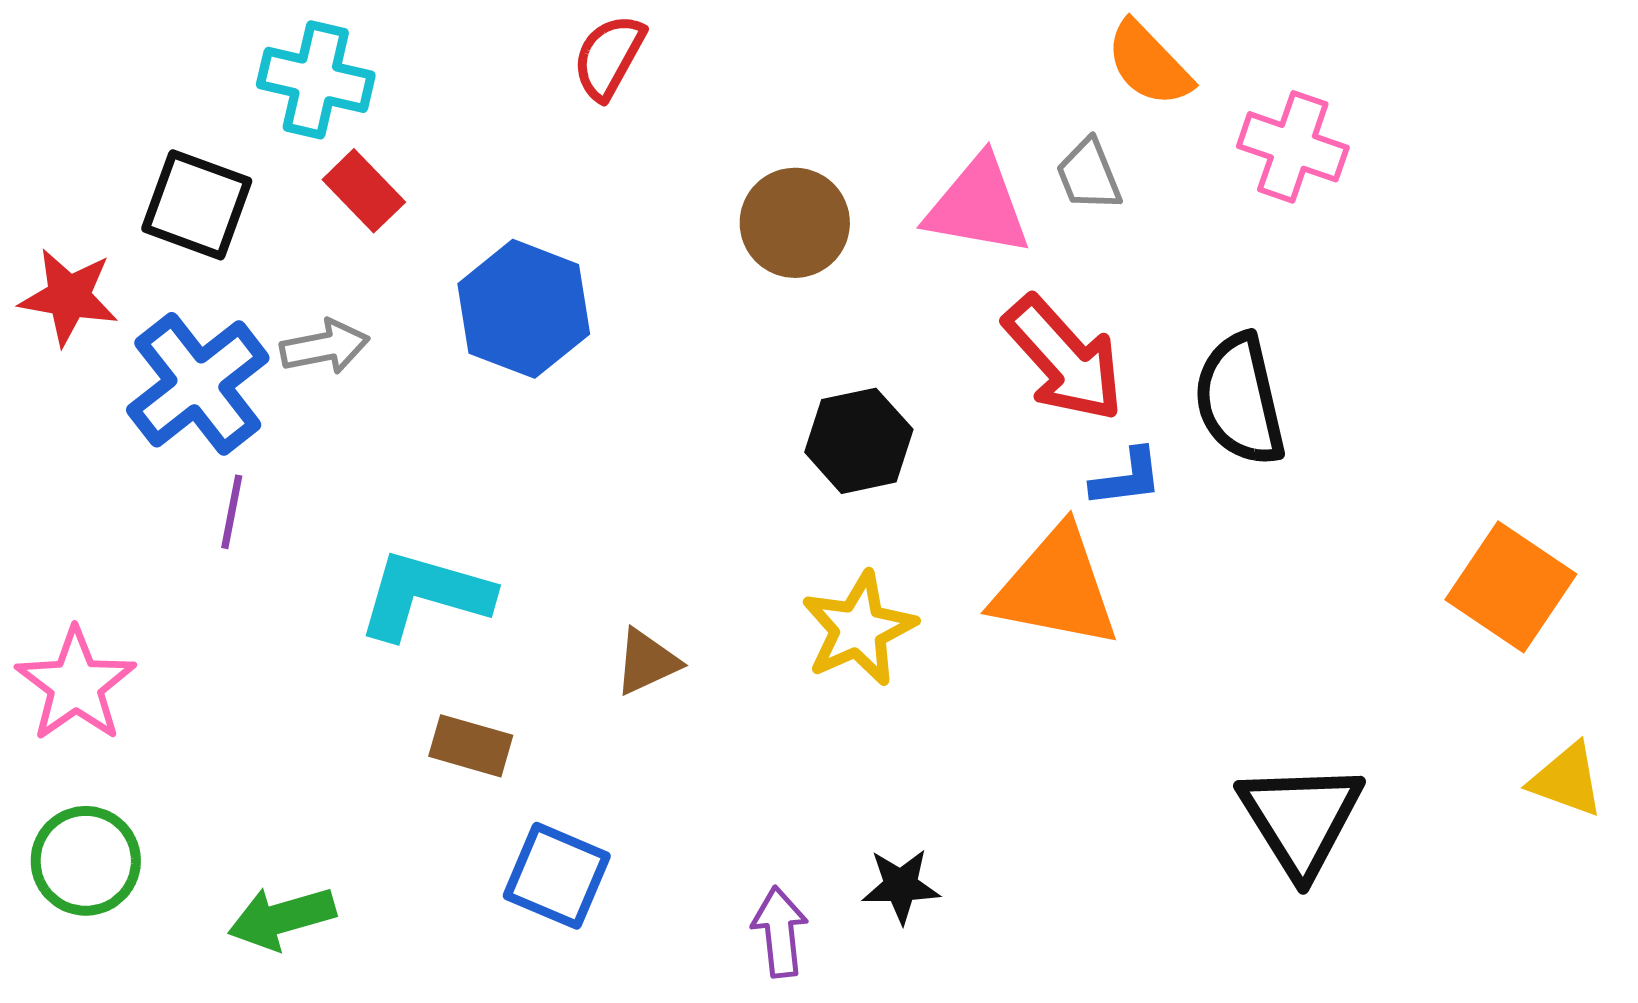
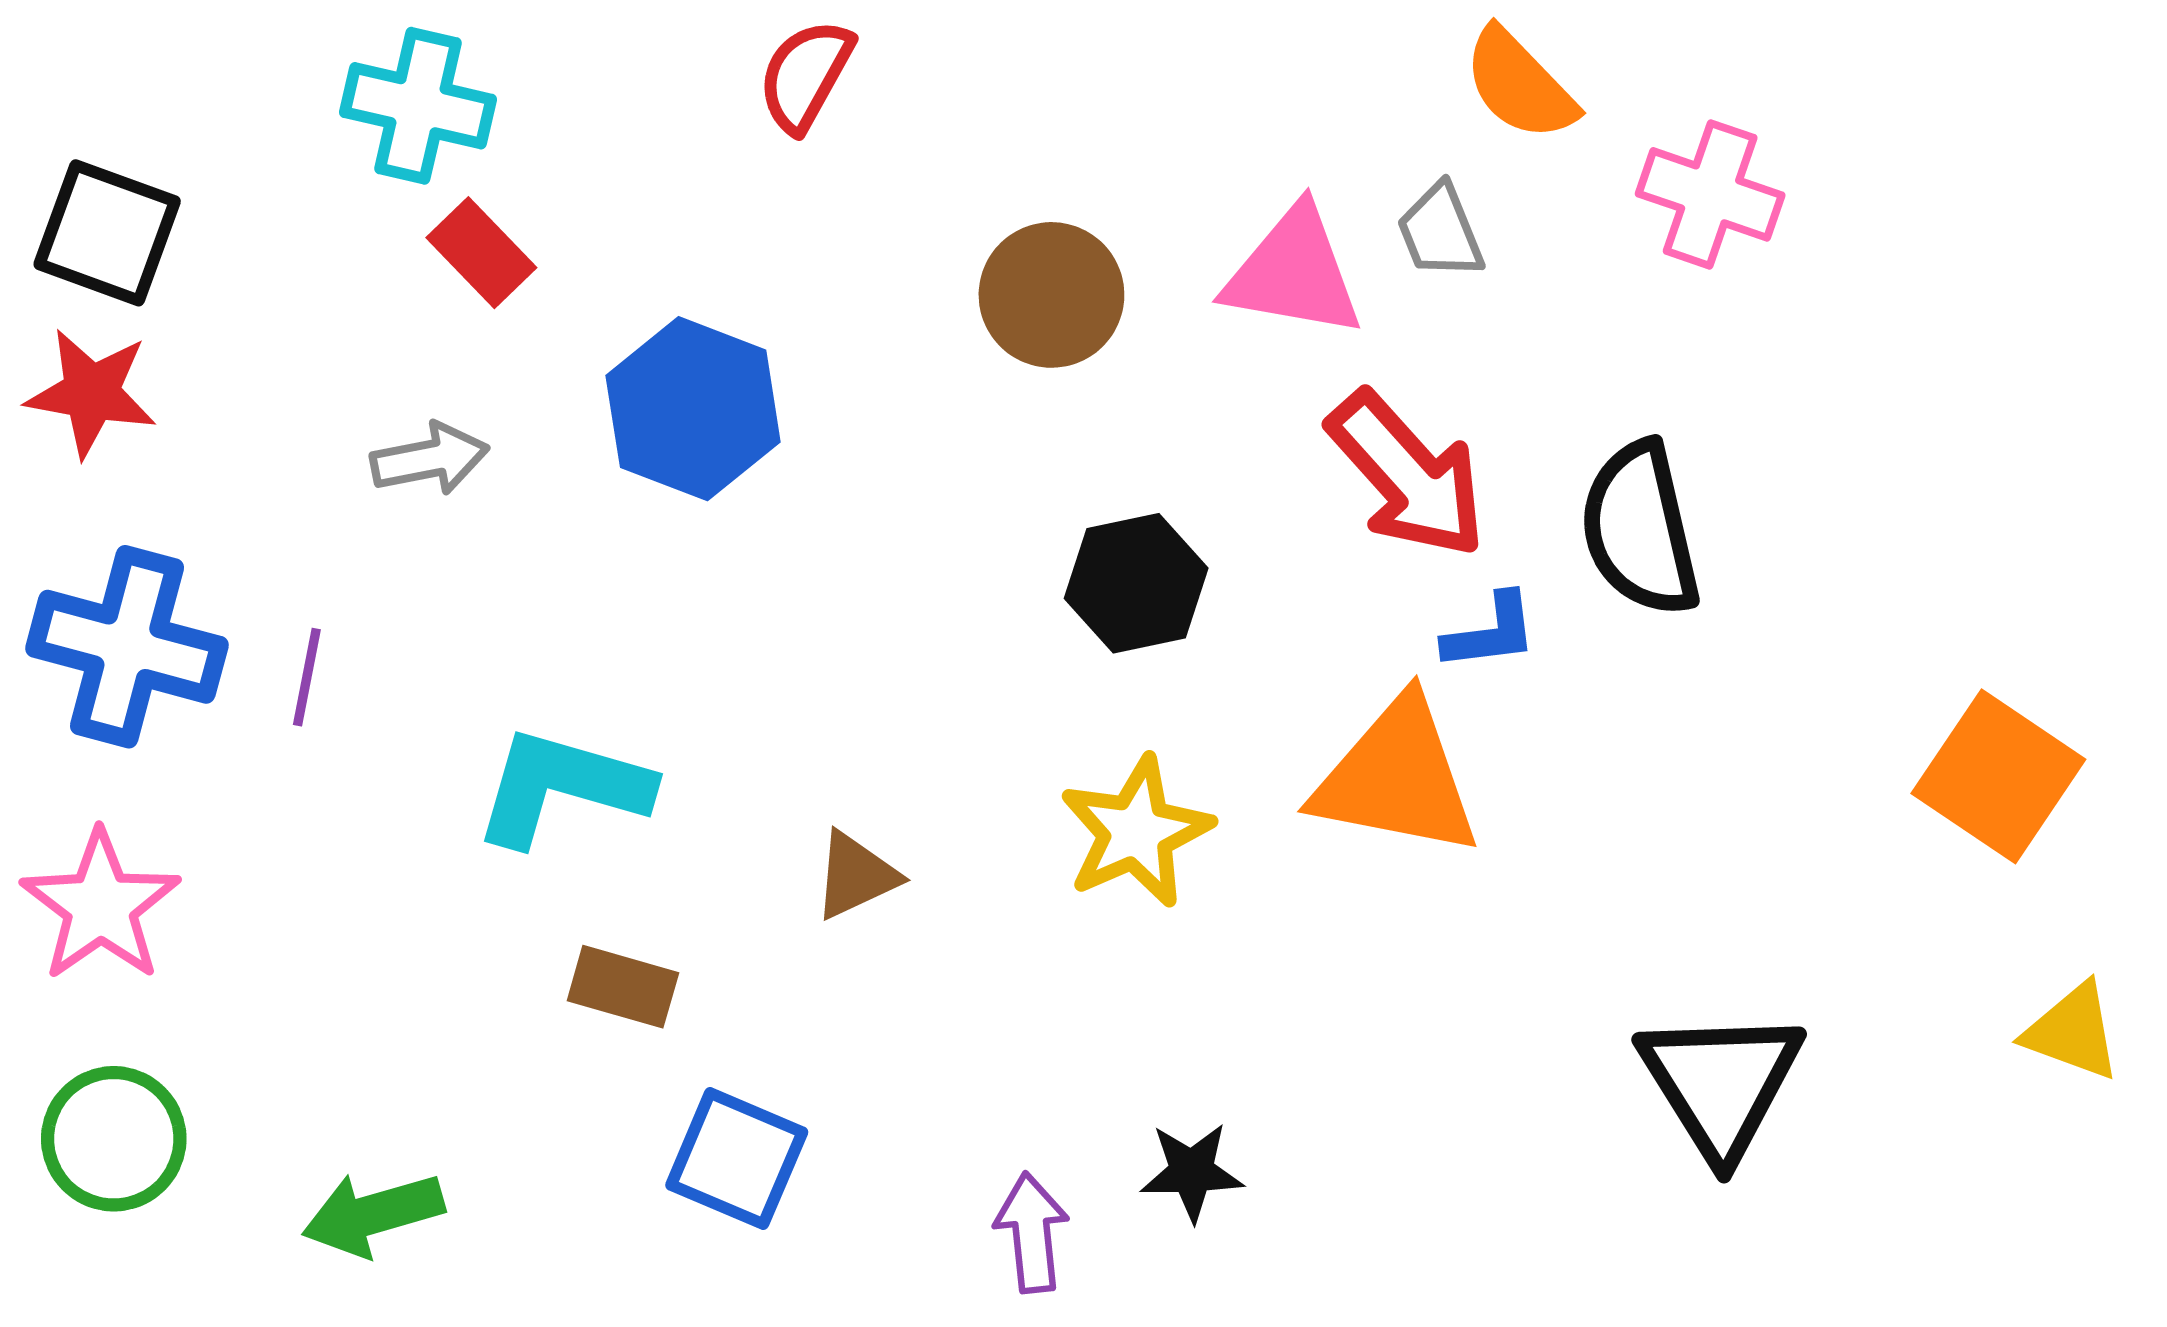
black square: (197, 205) -> (107, 233), moved
blue cross: (198, 384) -> (127, 647), moved, turned -37

